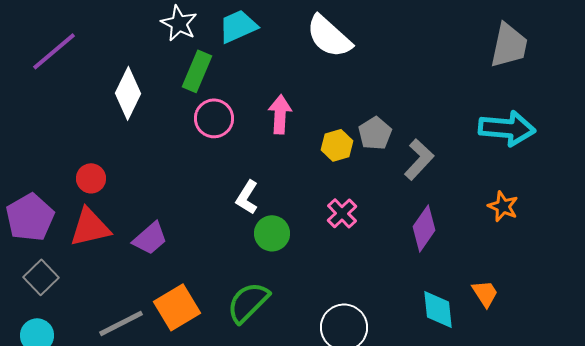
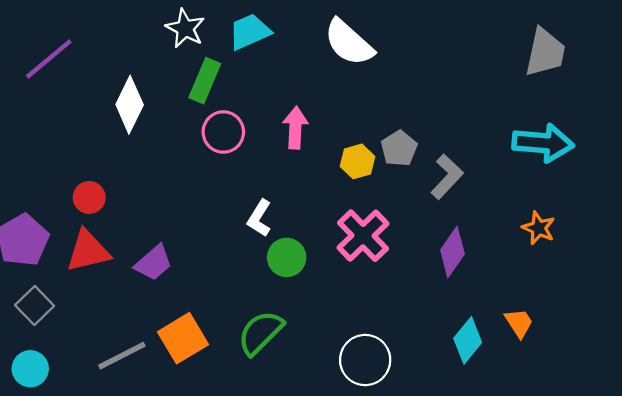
pink cross: (342, 213) -> (363, 236), size x1.6
cyan diamond: (438, 309) -> (468, 340), turned 45

